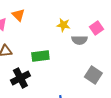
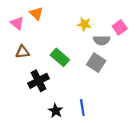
green rectangle: (40, 56) -> (60, 57), turned 48
gray square: (93, 75) -> (96, 63), moved

